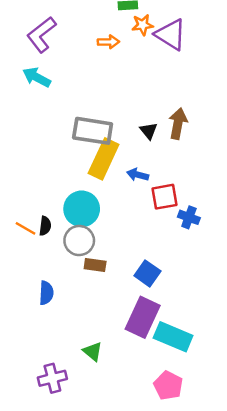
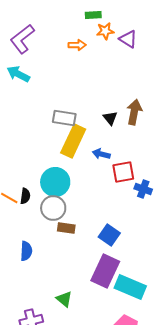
purple triangle: (171, 35) -> (128, 39), size x0.7
gray rectangle: (93, 131) -> (64, 118), size x0.7

